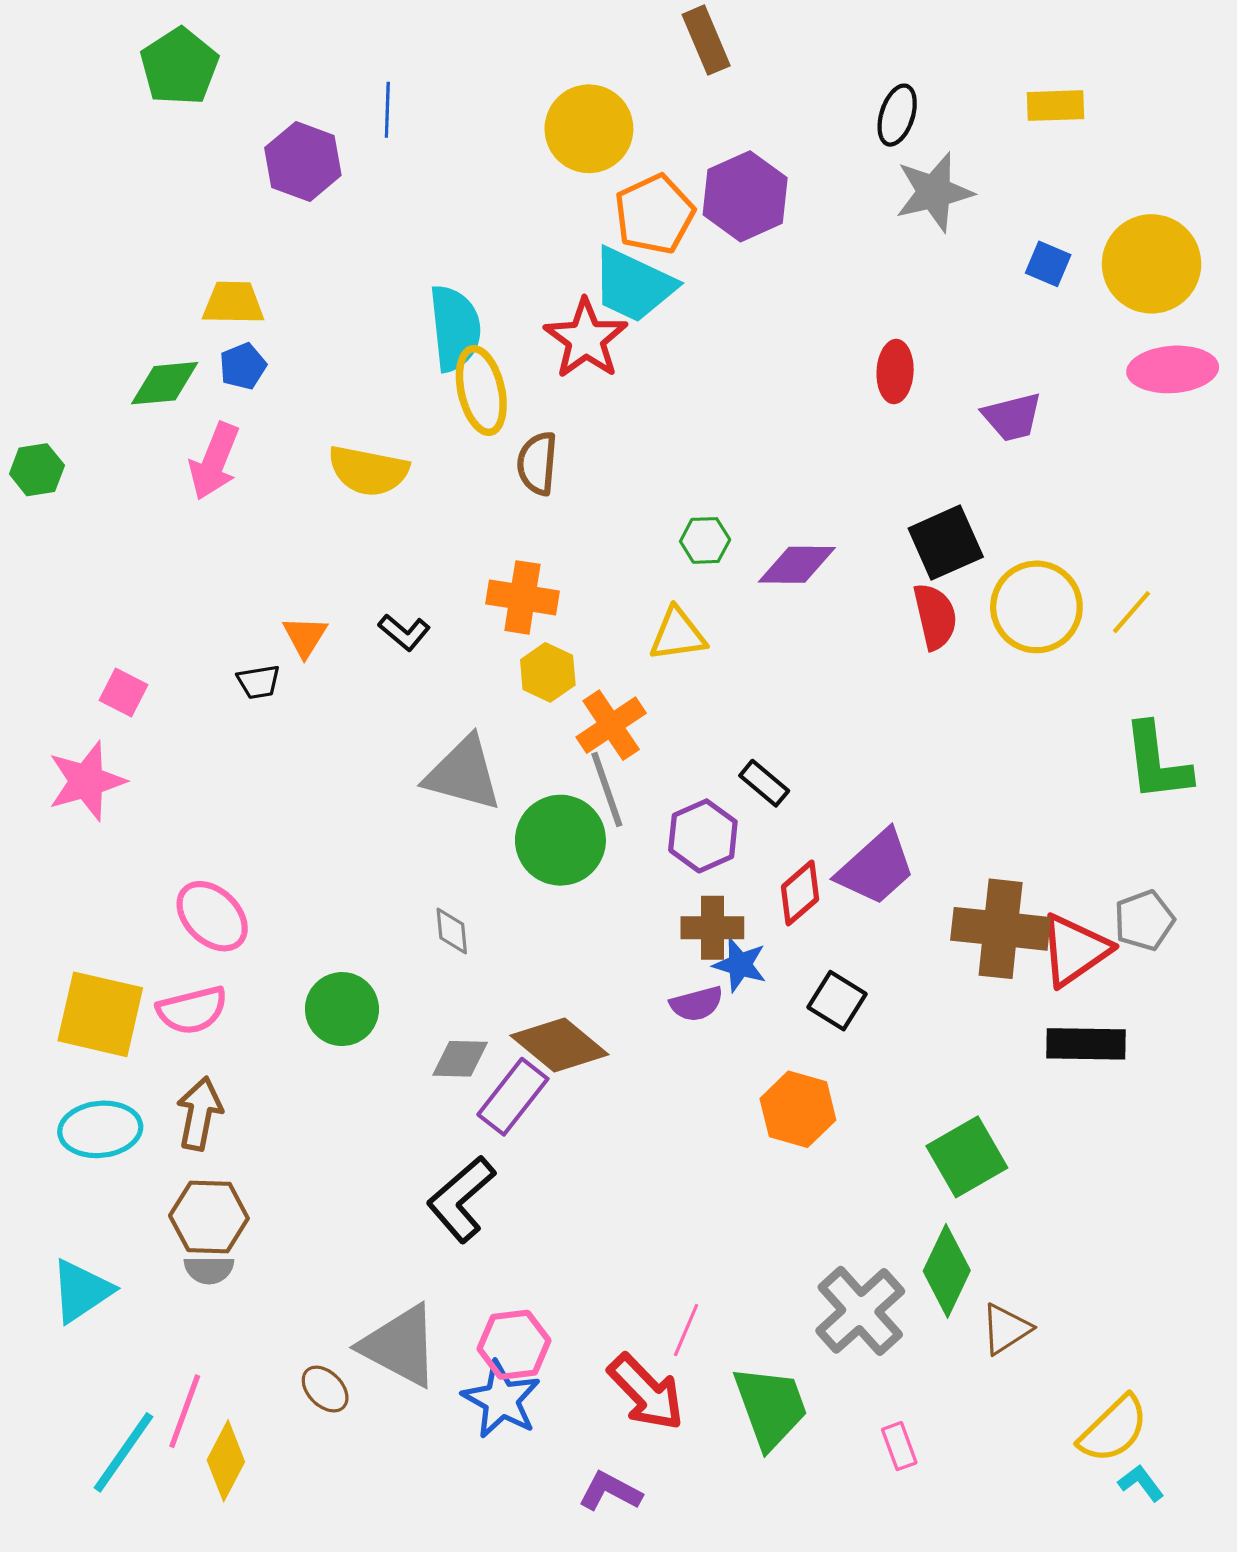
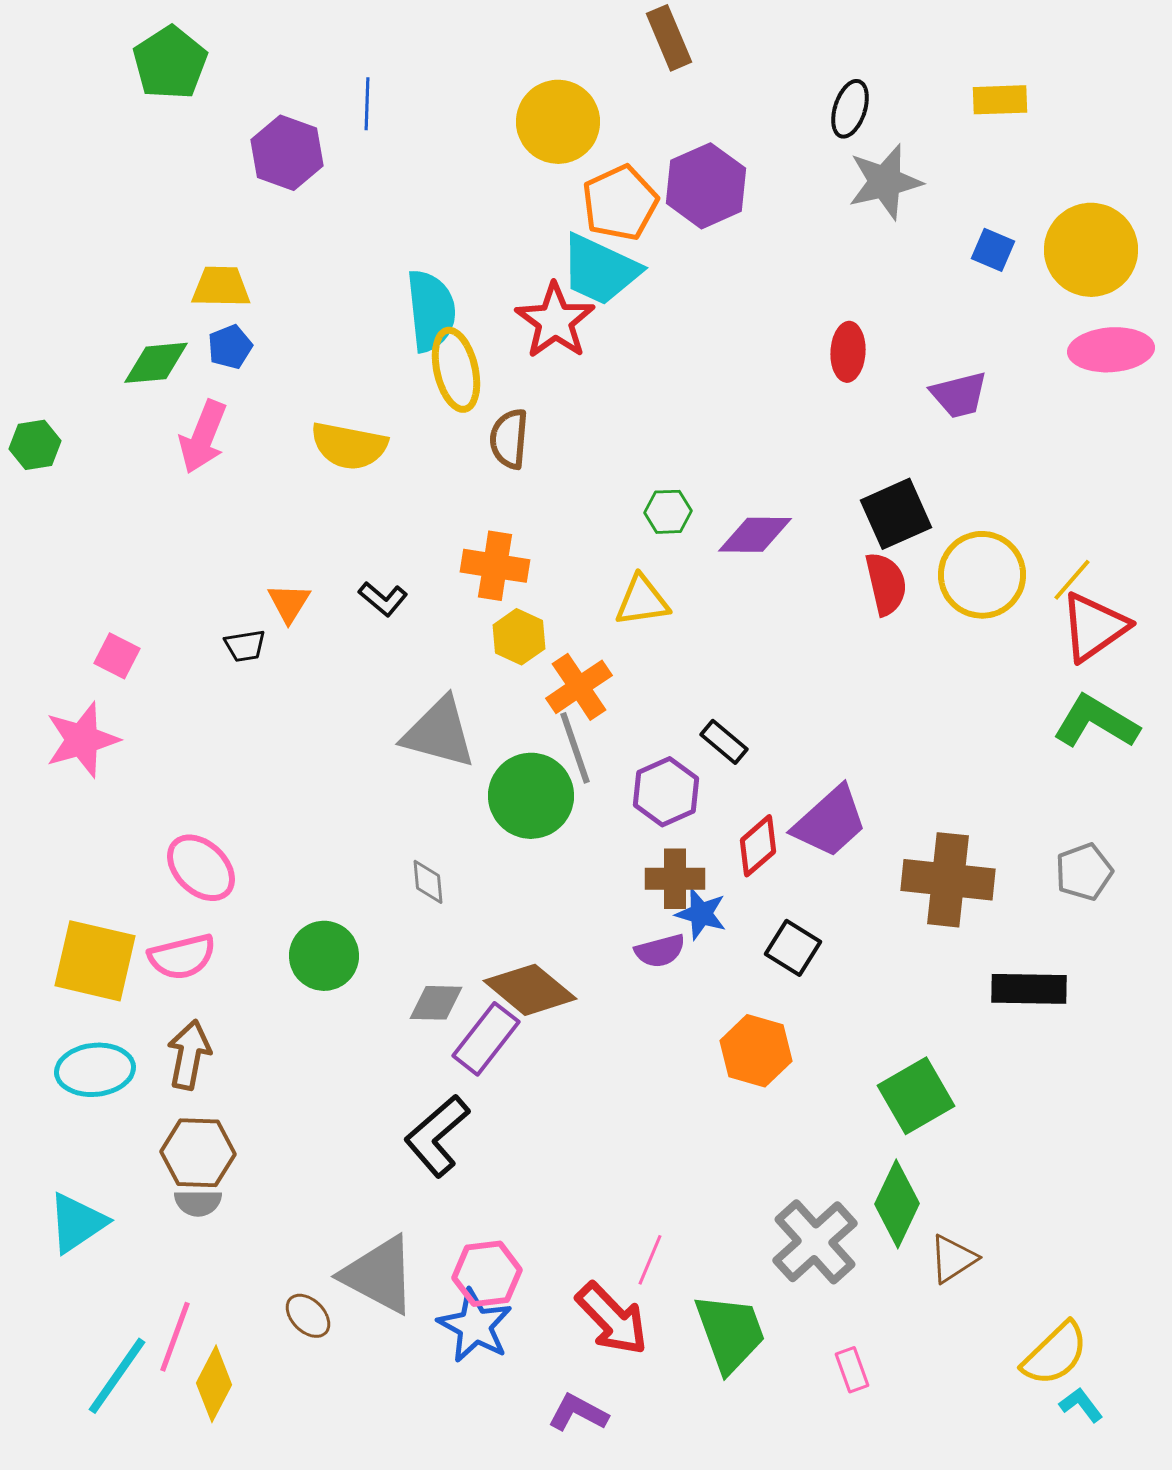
green L-shape: (1157, 762) -> (1096, 722), turned 128
red triangle: (1074, 950) -> (1094, 627), moved

